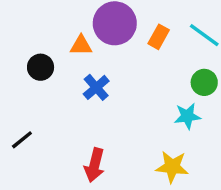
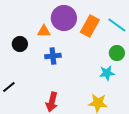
orange rectangle: (159, 37) -> (90, 26), size x1.5
blue cross: (96, 87) -> (53, 56), turned 35

